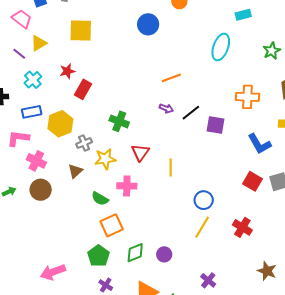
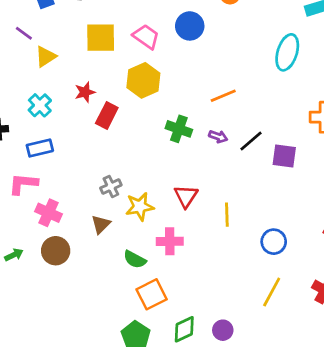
pink trapezoid: (22, 19) -> (146, 37), moved
purple line: (19, 54) -> (24, 33), moved
green cross: (119, 121) -> (179, 129), moved
yellow hexagon: (60, 124) -> (143, 80), moved
blue circle: (204, 200) -> (274, 242), moved

